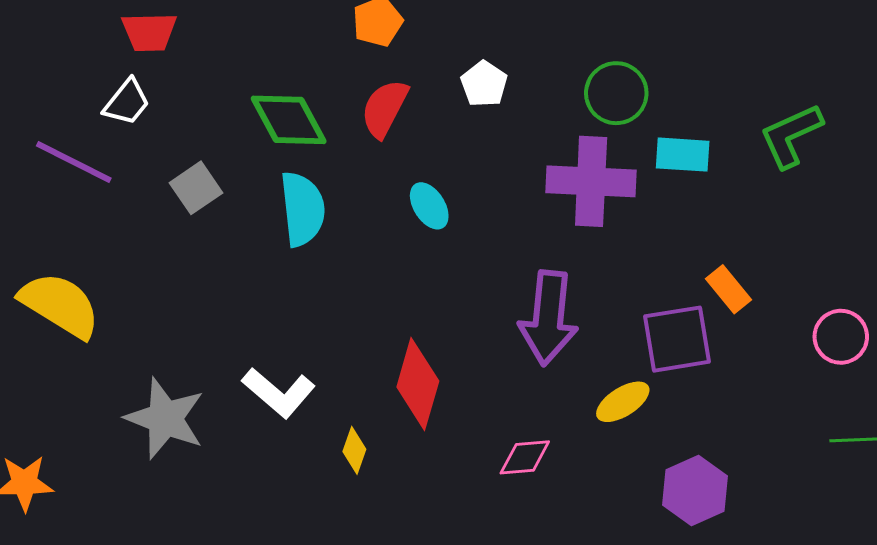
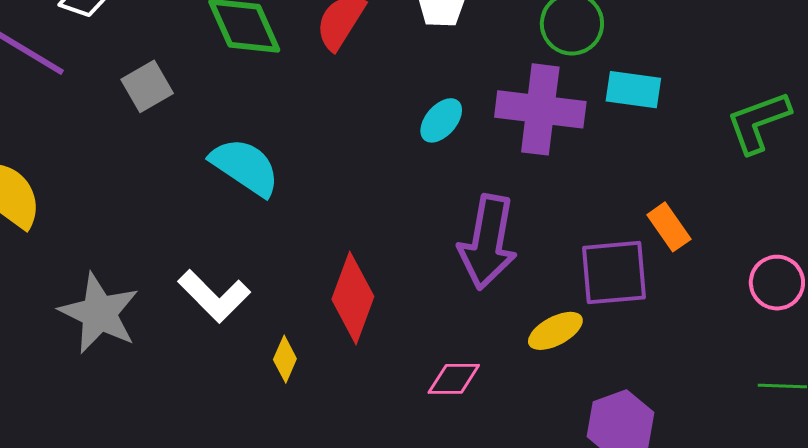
green L-shape: (791, 136) -> (758, 122), moved
cyan ellipse: (429, 206) -> (441, 120), moved, turned 69
cyan semicircle: (302, 209) -> (245, 167), moved, turned -54

